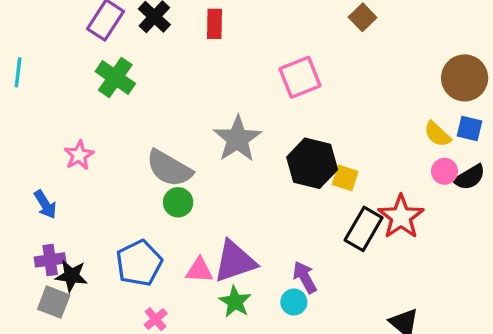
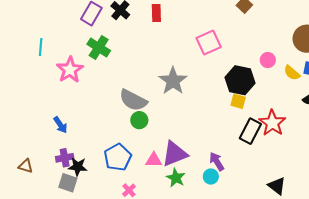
pink star: (79, 155) -> (70, 70), moved, size x1.5
black hexagon: (312, 163) -> (240, 80), moved
pink circle: (445, 171) -> (268, 60), moved

